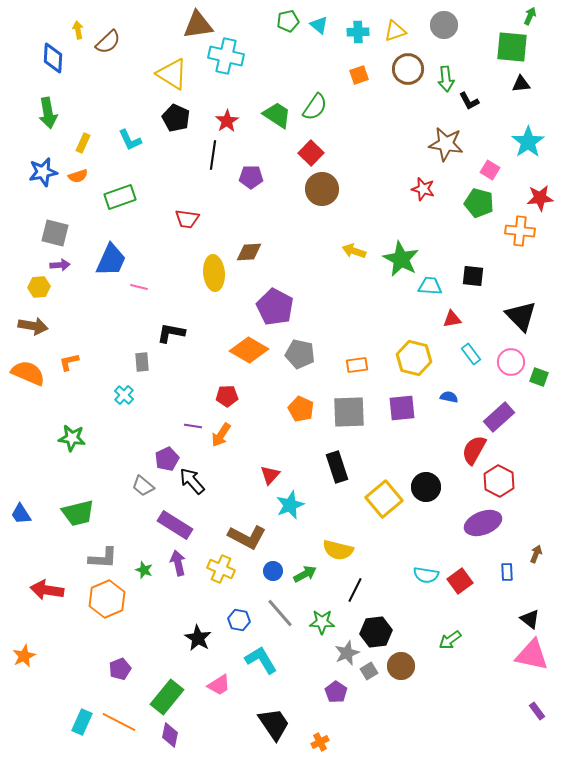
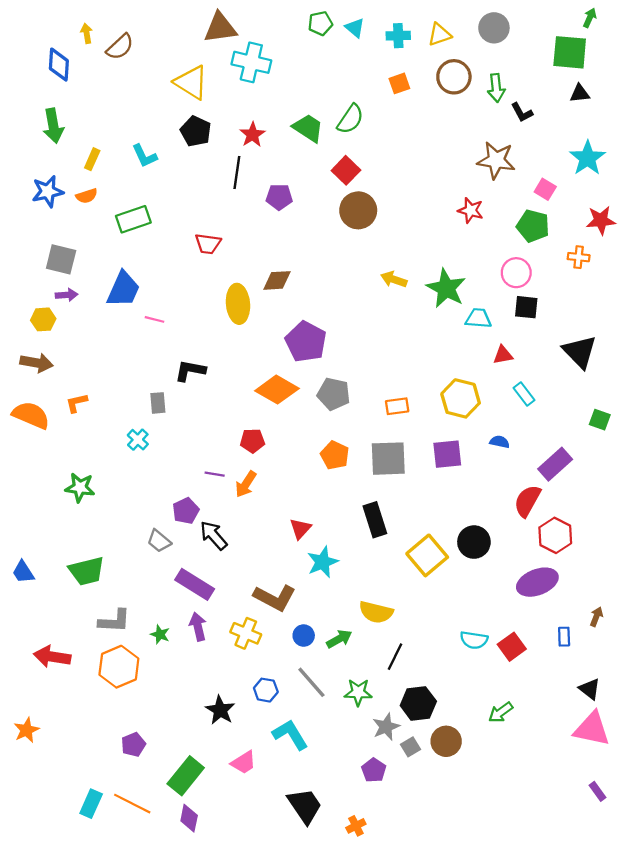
orange cross: (520, 231) -> (579, 257), size x0.7
pink circle: (511, 362) -> (516, 273), moved

